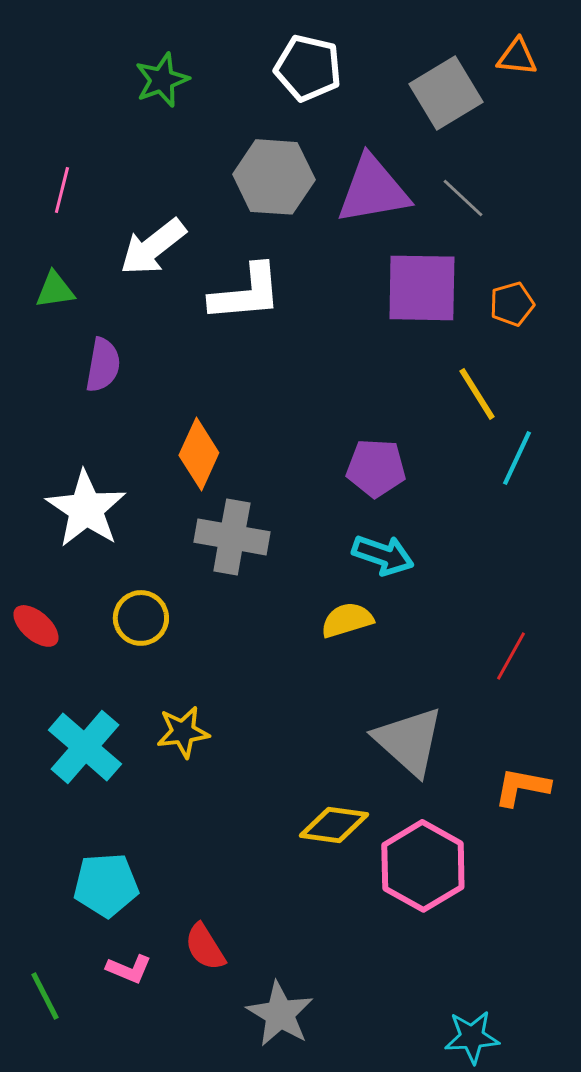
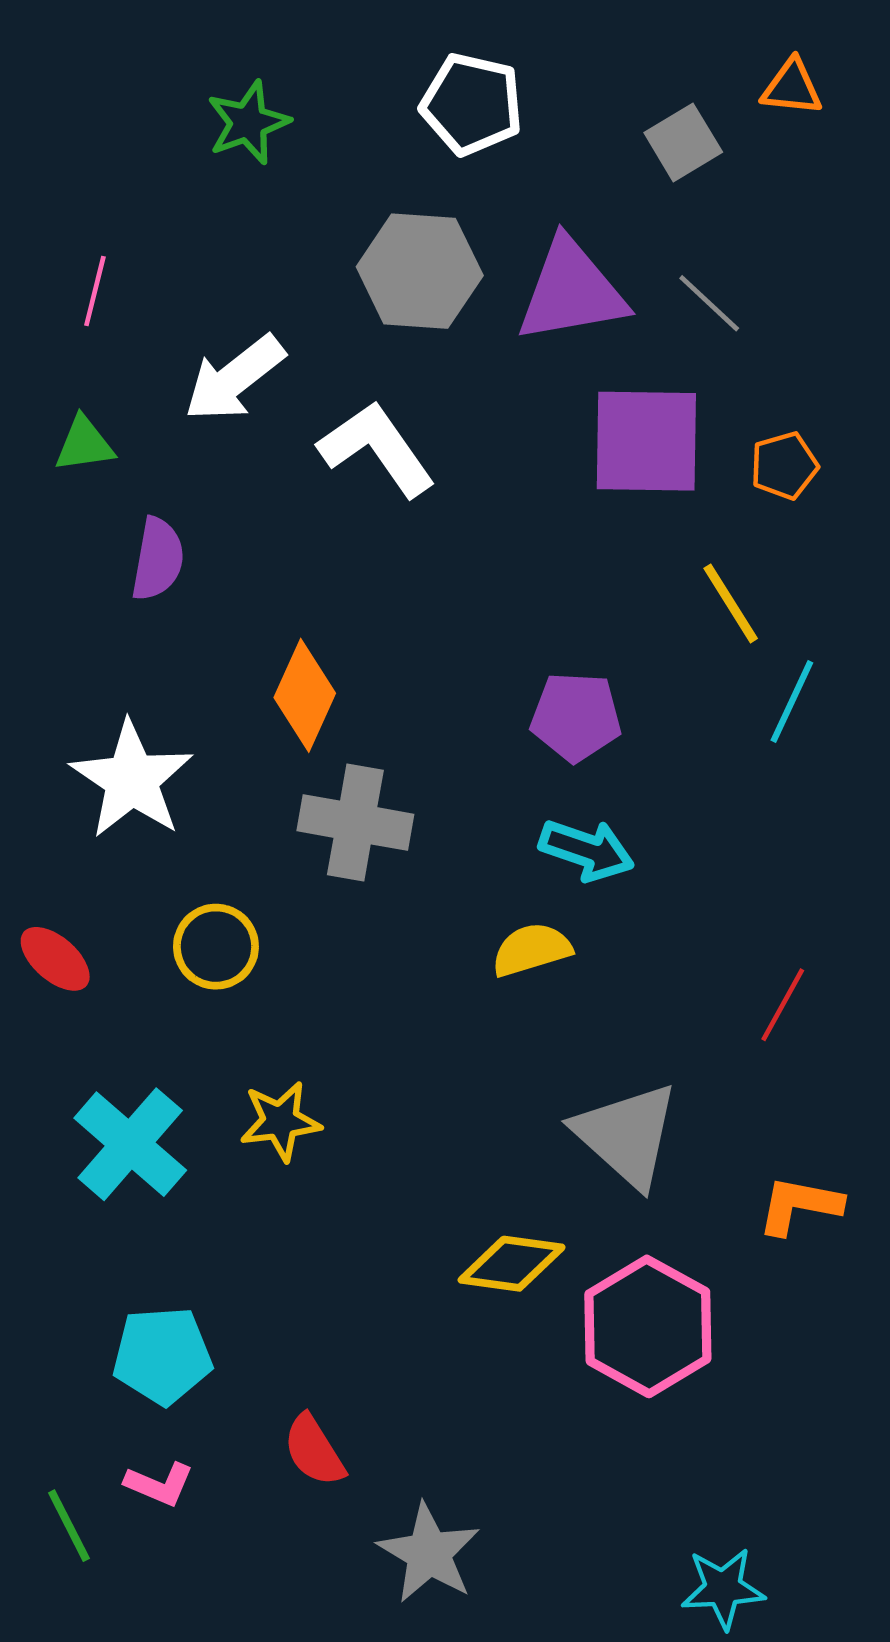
gray square: (446, 93) -> (683, 142), size x0.7
white L-shape: (246, 293) -> (377, 449), turned -120
pink L-shape: (129, 969) -> (159, 1484), moved

